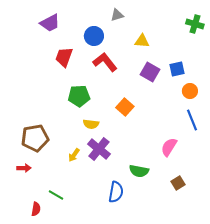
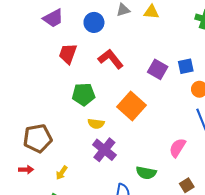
blue circle: (94, 36) -> (94, 22), moved
yellow triangle: (142, 41) -> (151, 12), moved
orange square: (125, 107) -> (132, 106), size x1.5
yellow arrow: (74, 155) -> (62, 173), moved

